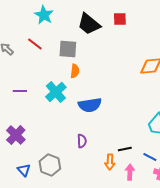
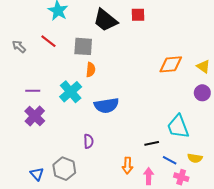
purple cross: (16, 135) -> (35, 116), moved
purple semicircle: (82, 141) -> (89, 141), moved
black line: (125, 149) -> (152, 143), moved

